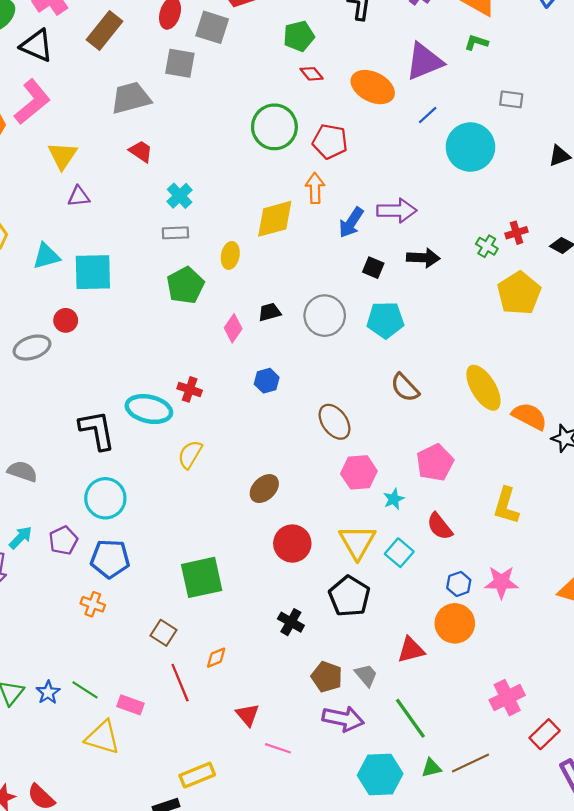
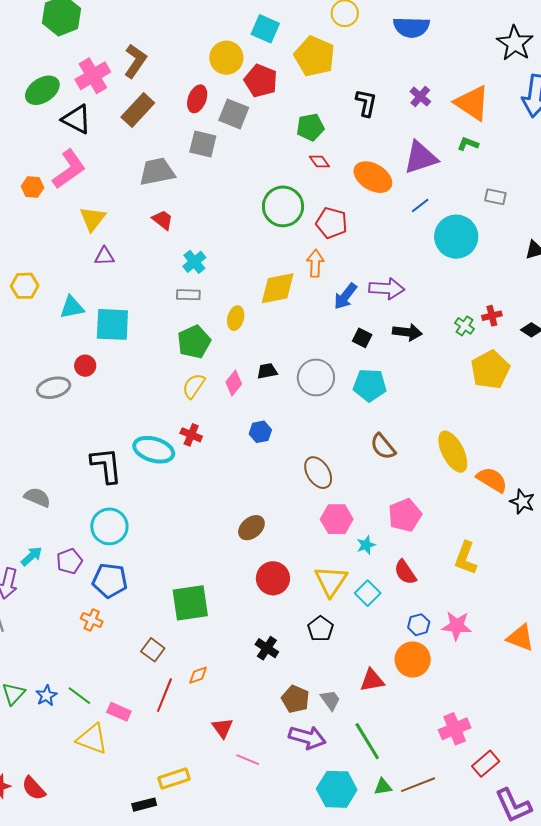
yellow semicircle: (190, 454) -> (194, 386), moved
black pentagon: (349, 596) -> (320, 629), size x0.7
red line: (180, 683) -> (164, 695), turned 40

